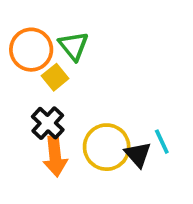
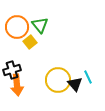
black cross: (48, 123) -> (12, 70), moved, turned 30
orange arrow: (55, 156) -> (17, 85), moved

